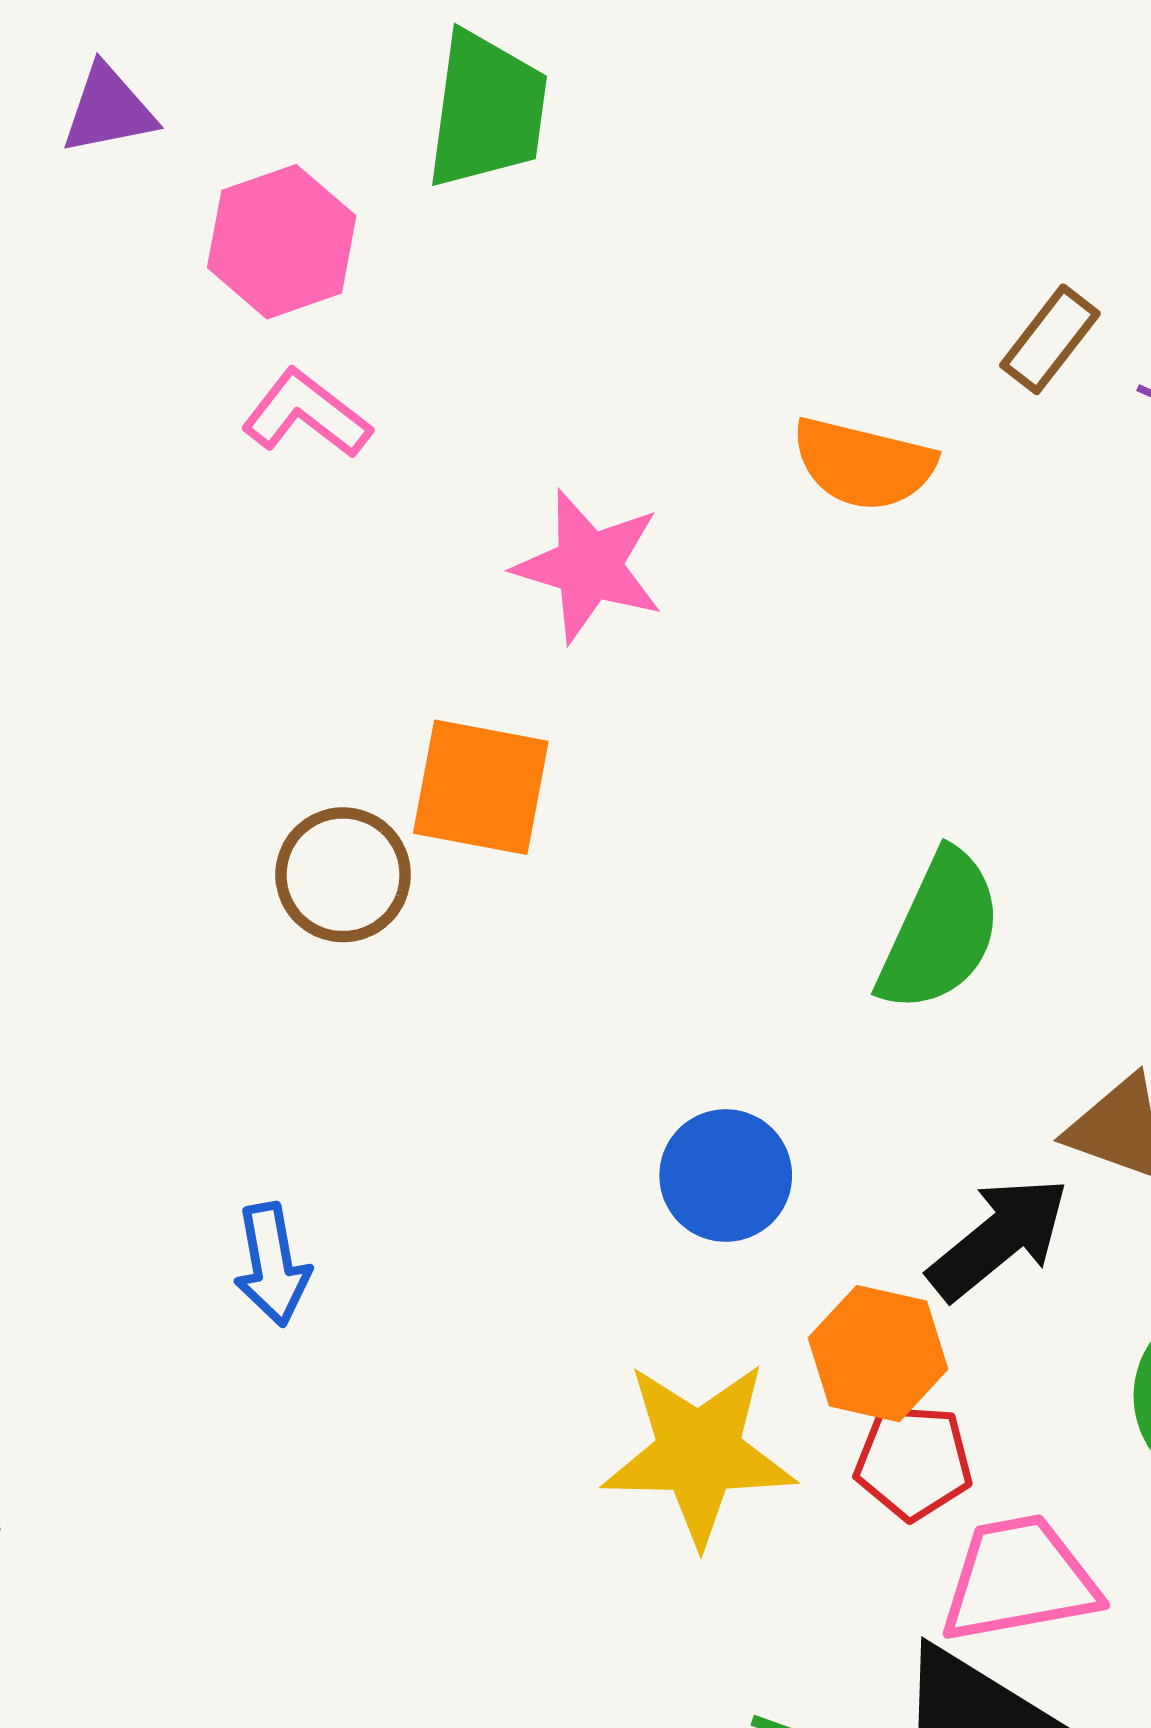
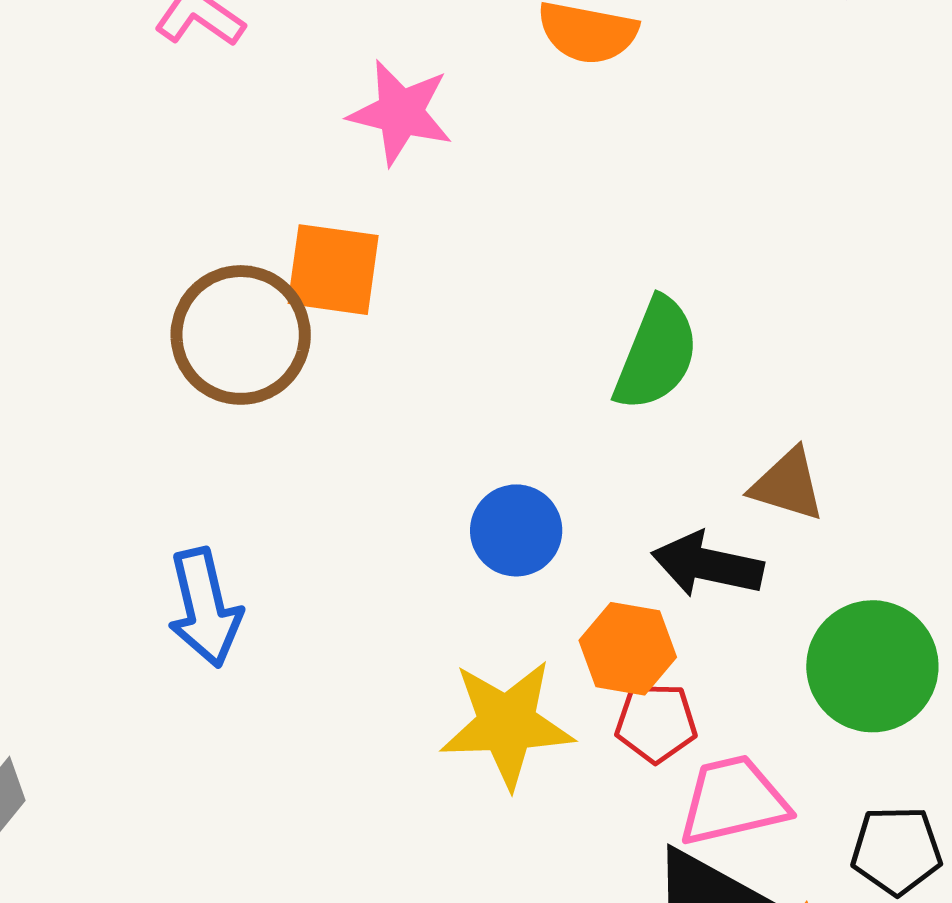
brown circle: (343, 875) -> (241, 335), size x1.5
black arrow: (999, 1238) -> (707, 565), turned -126
blue arrow: (272, 1265) -> (205, 608), size x1.4

